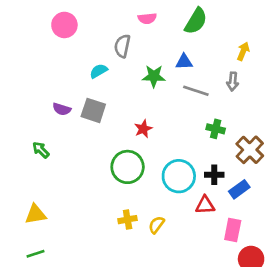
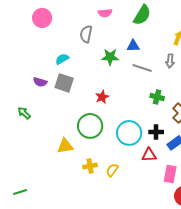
cyan semicircle: (99, 71) -> (62, 59), moved
yellow triangle: (35, 214) -> (65, 146), moved

